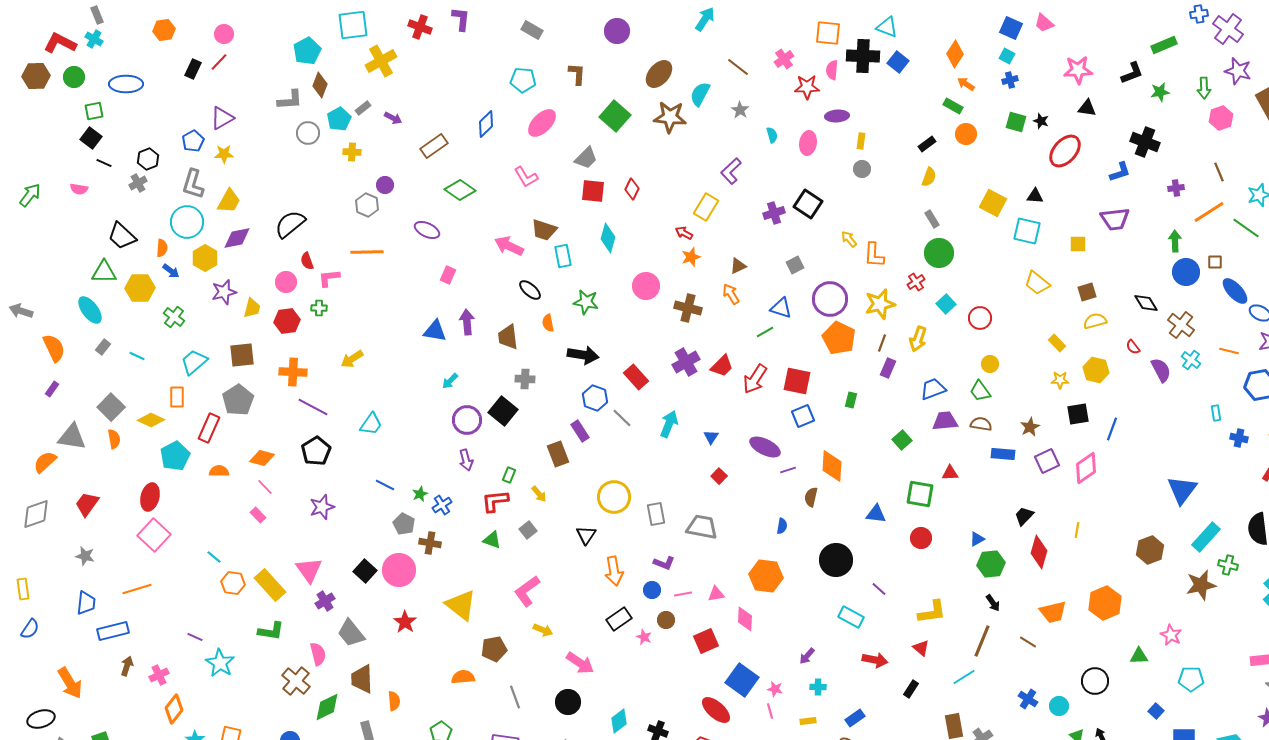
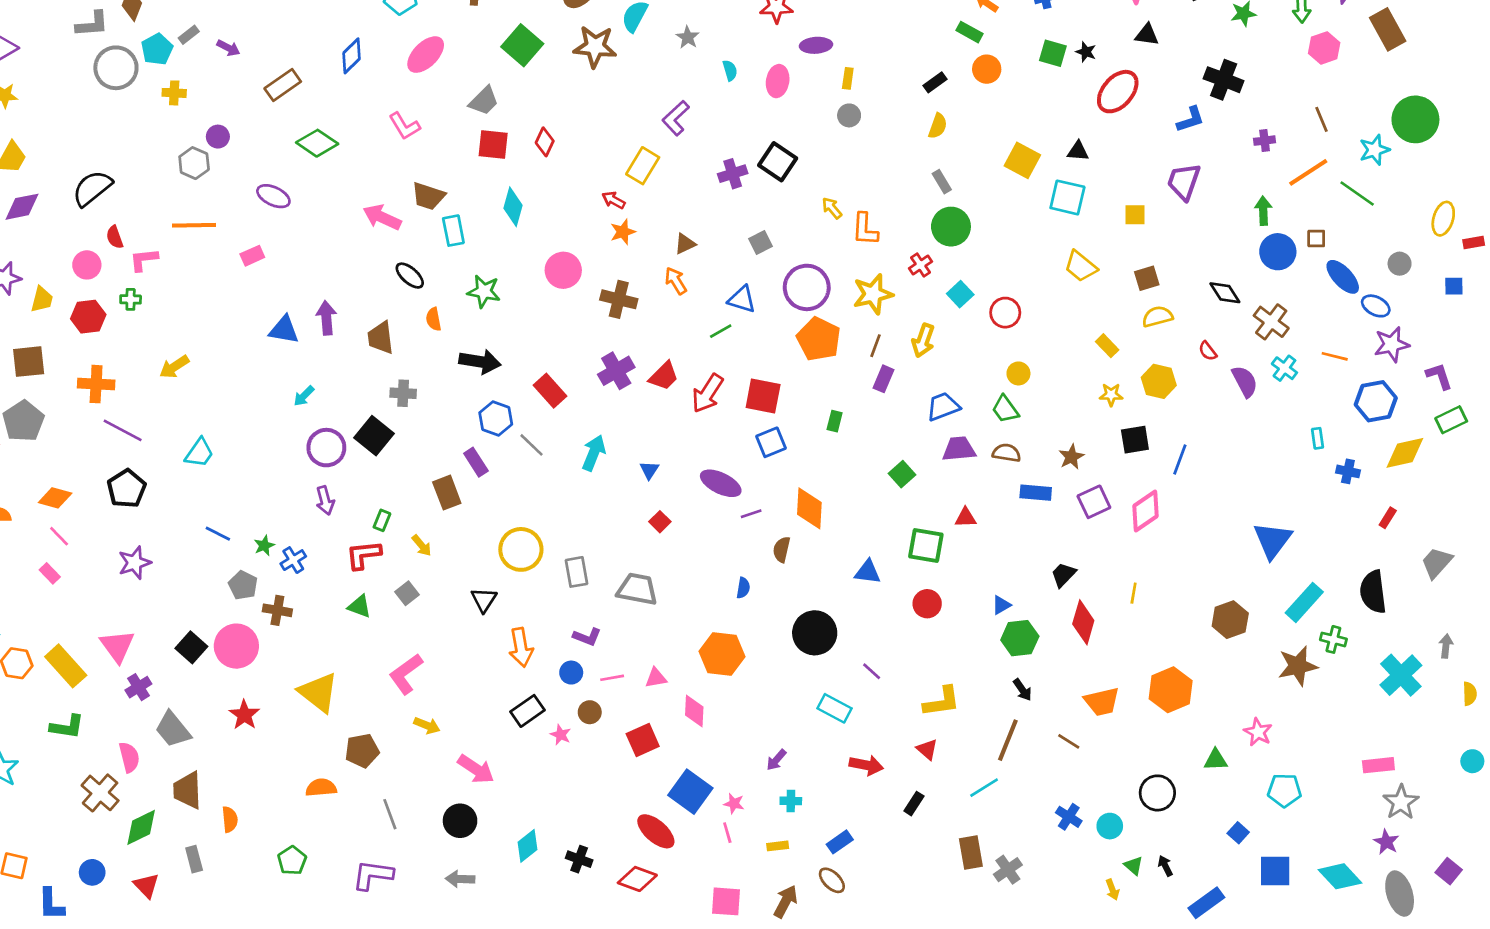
gray circle: (308, 133) -> (116, 68), size x1.4
purple trapezoid: (1115, 219) -> (1184, 182), turned 116
pink rectangle: (448, 275) -> (252, 256), moved, turned 42

